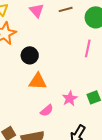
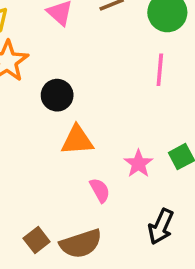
pink semicircle: (47, 110) -> (100, 190), turned -72

